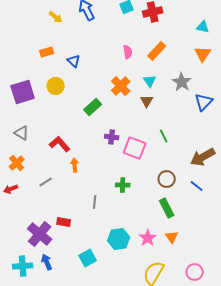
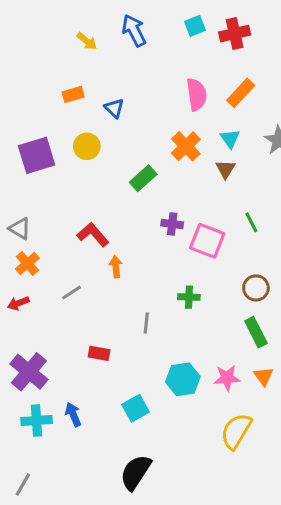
pink semicircle: (128, 52) -> (197, 94), size x1.5
gray triangle: (22, 133) -> (20, 229), moved
purple cross: (40, 234) -> (29, 372), moved
pink star: (148, 238) -> (227, 378), turned 30

